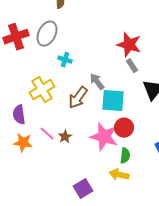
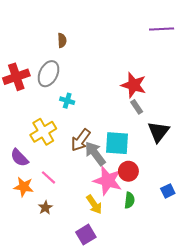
gray arrow: (97, 82) -> (95, 154), moved, size x1.4
purple semicircle: (19, 115) -> (19, 158), turned -36
brown star: (65, 137) -> (45, 208), moved
yellow arrow: (119, 175) -> (94, 204), moved, turned -138

